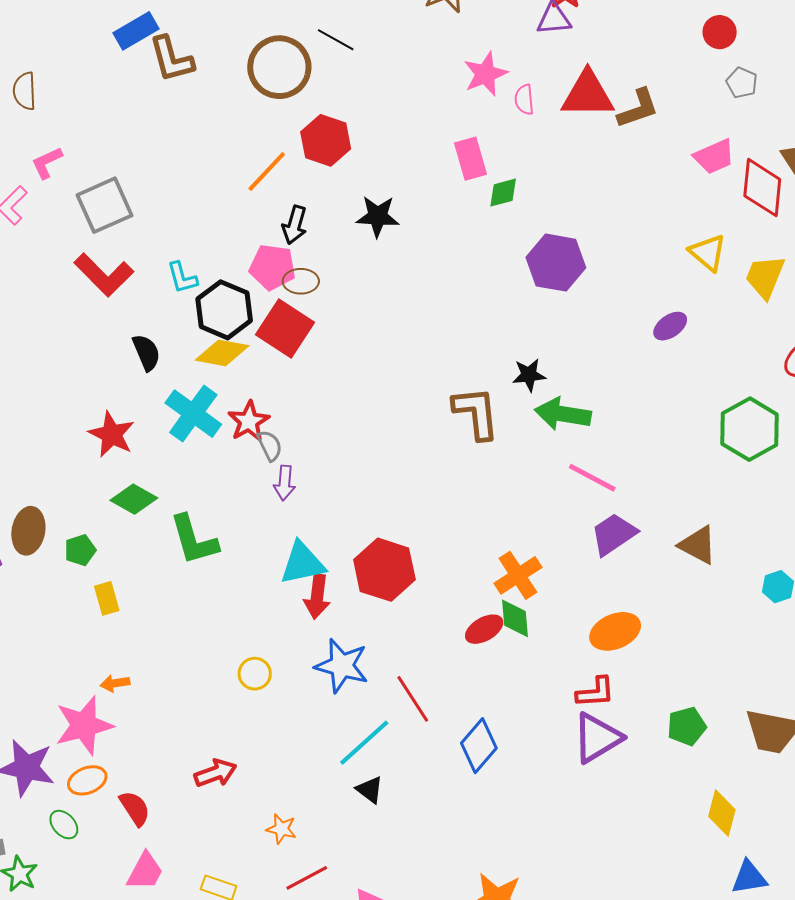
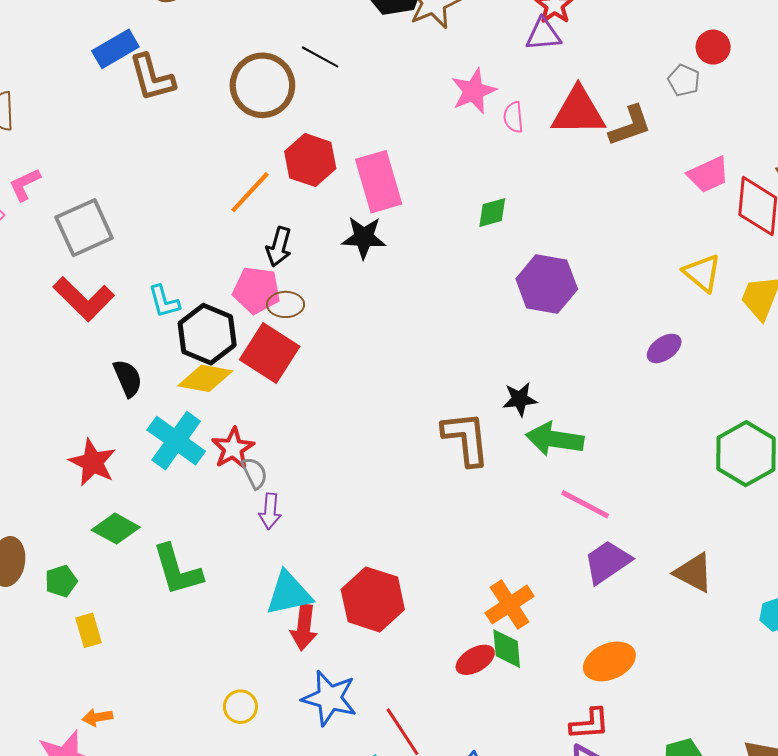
gray pentagon: (742, 83) -> (684, 80), moved
pink rectangle: (470, 159) -> (379, 182), moved, size x1.4

